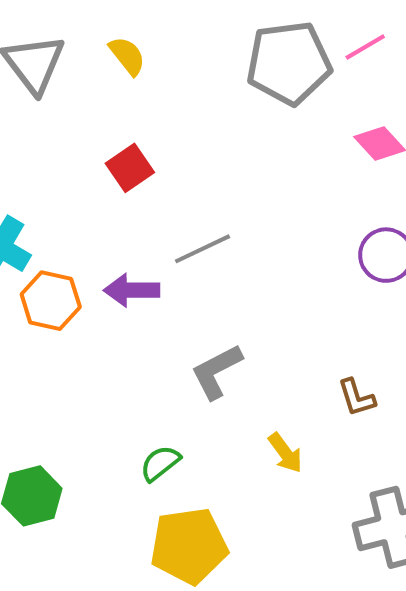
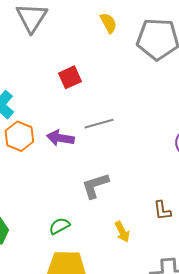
yellow semicircle: (127, 56) -> (108, 23), moved

